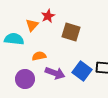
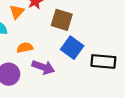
blue square: (82, 71) -> (72, 48), moved

